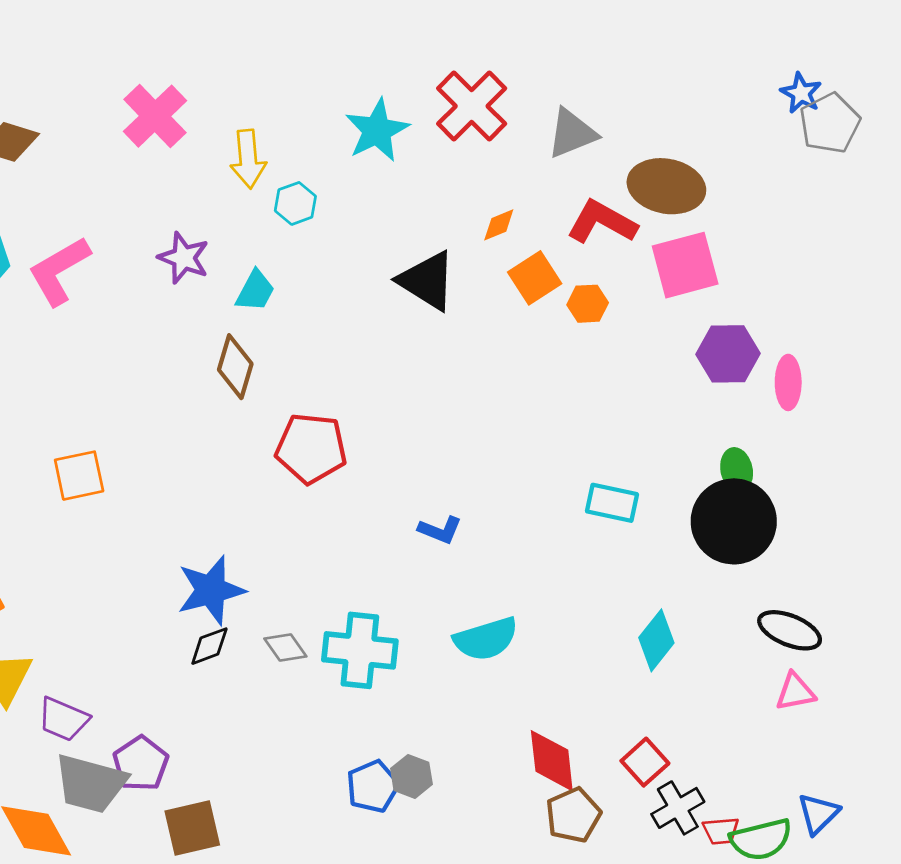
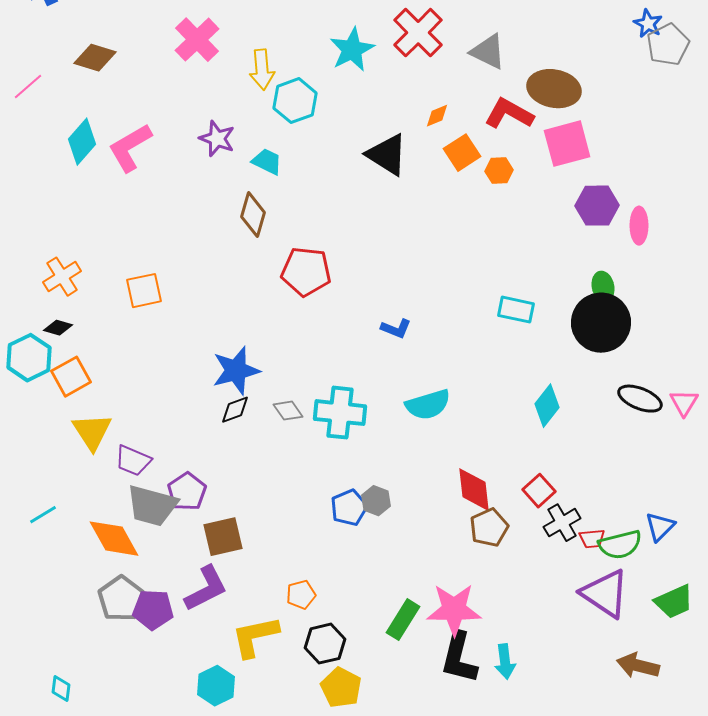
gray triangle: (572, 133) -> (488, 52), turned 48
cyan hexagon: (295, 203) -> (295, 101), size x1.5
cyan trapezoid: (255, 291) -> (267, 162), turned -92
pink triangle: (795, 692) -> (684, 403), moved, turned -48

